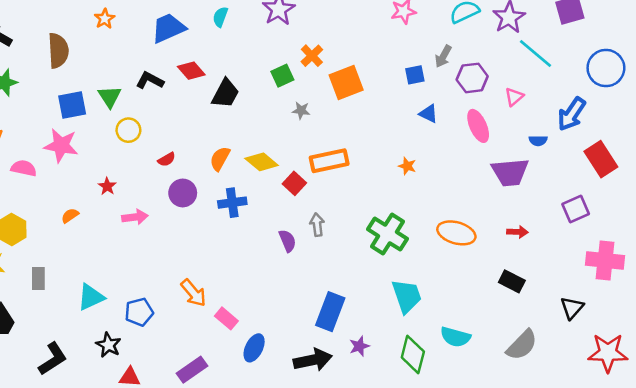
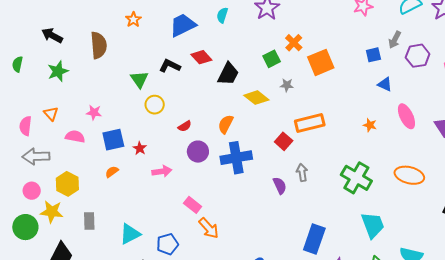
blue square: (72, 105) -> (113, 140), moved
pink ellipse: (478, 126) -> (406, 116), moved
pink star: (61, 145) -> (94, 113), moved, size x0.6
yellow diamond: (262, 162) -> (256, 98), moved
blue cross: (232, 203) -> (236, 158), size x1.4
pink rectangle: (226, 318) -> (193, 205), moved

